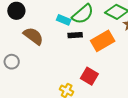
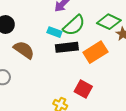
black rectangle: (75, 35) -> (67, 47), size x1.5

